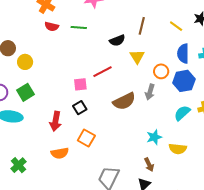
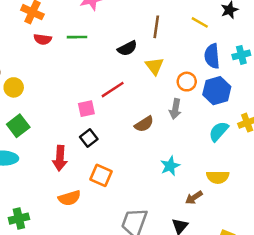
brown semicircle: (124, 101) -> (144, 124), size x0.7
cyan star: (154, 137) -> (170, 166), moved
green cross: (19, 165) -> (19, 219), turned 35
brown arrow: (149, 165) -> (194, 198), moved, turned 88

